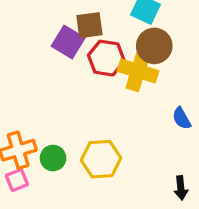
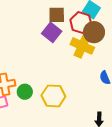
purple square: (68, 42) -> (52, 32), moved
red hexagon: (106, 58) -> (81, 23), moved

